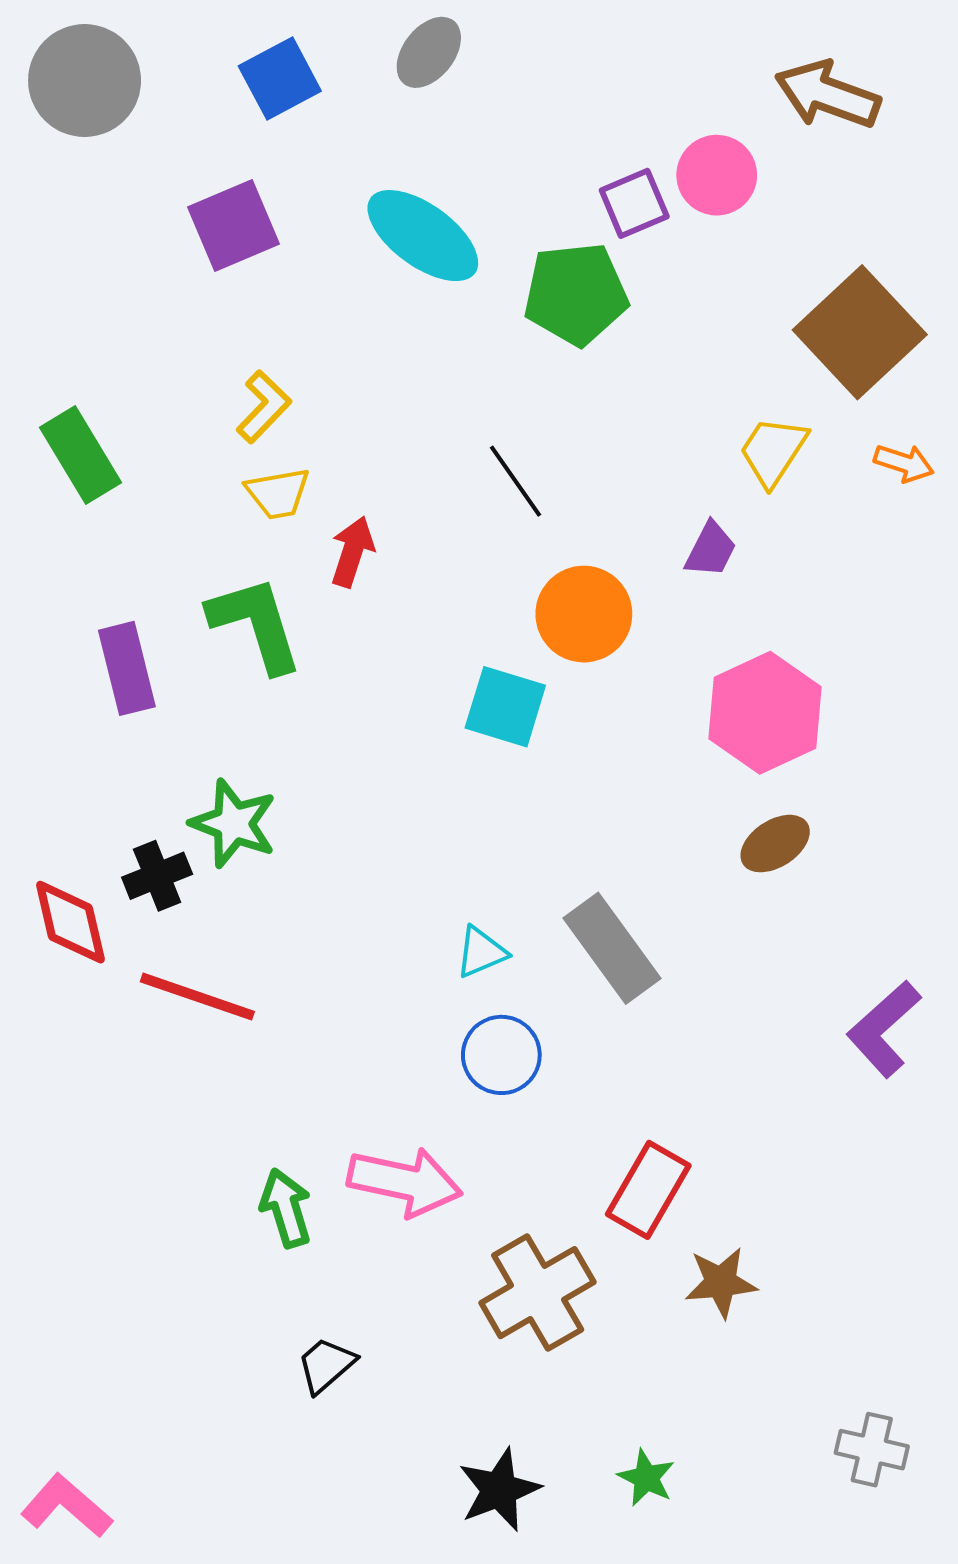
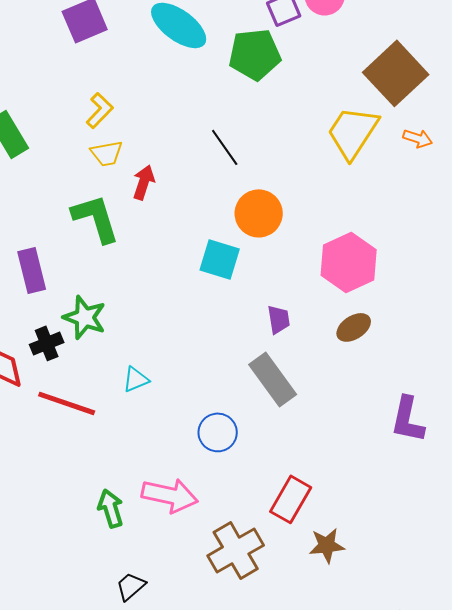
yellow trapezoid: (773, 451) -> (353, 132), size x1.5
purple trapezoid: (711, 550) -> (279, 319), moved, turned -36
purple rectangle: (127, 668) -> (32, 270), moved
cyan triangle: (481, 952) -> (136, 379), moved
purple L-shape: (884, 1029) -> (408, 419), turned -36

